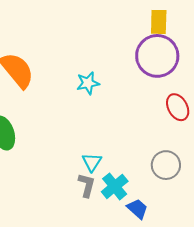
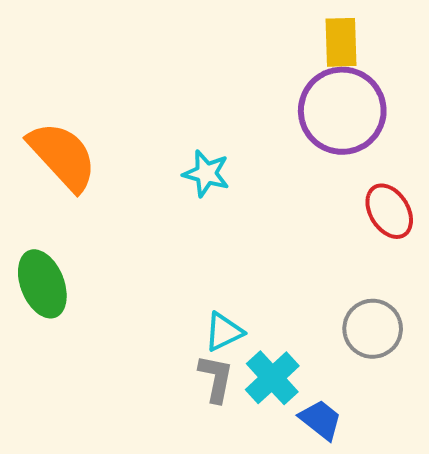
cyan star: (88, 83) -> (206, 173), turned 30
cyan triangle: (92, 162) -> (224, 332), turned 35

